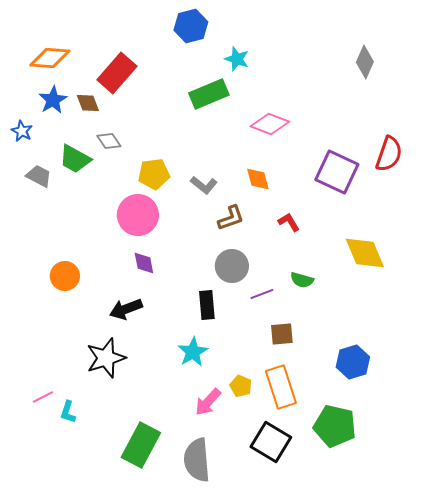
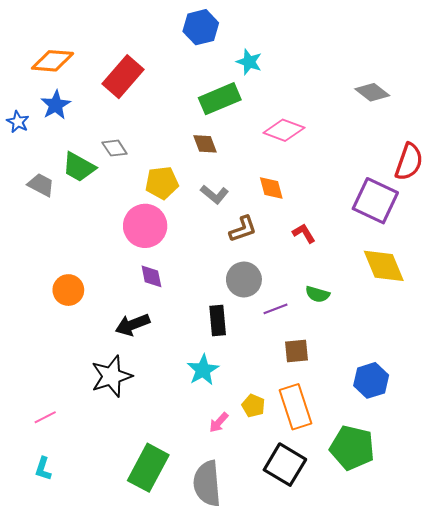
gray diamond: (365, 62) -> (372, 92), moved, turned -76
brown diamond: (88, 103) -> (205, 144), moved
blue star: (22, 131) -> (18, 122), moved
purple square: (337, 172) -> (375, 201), moved
pink arrow: (208, 402) -> (219, 422), size x0.7
cyan L-shape: (68, 412) -> (43, 469), moved

